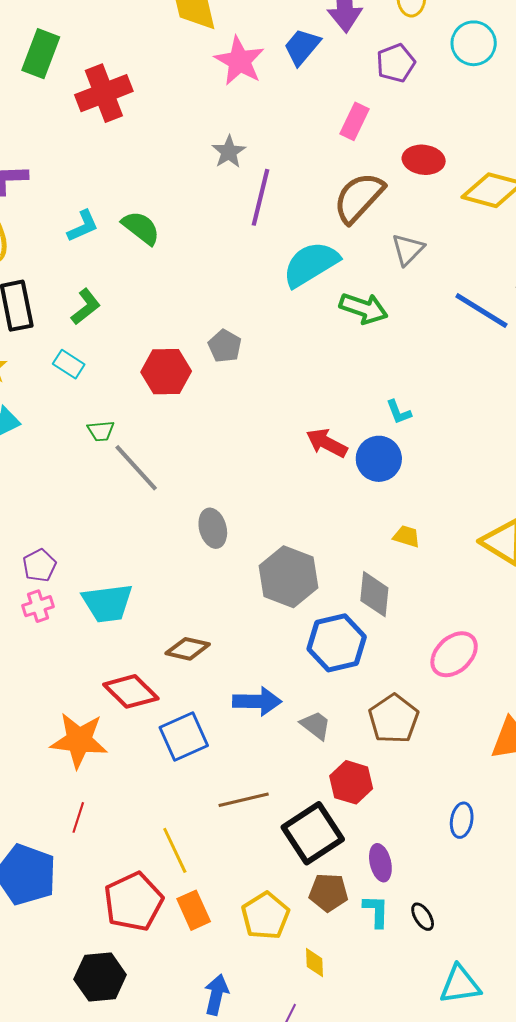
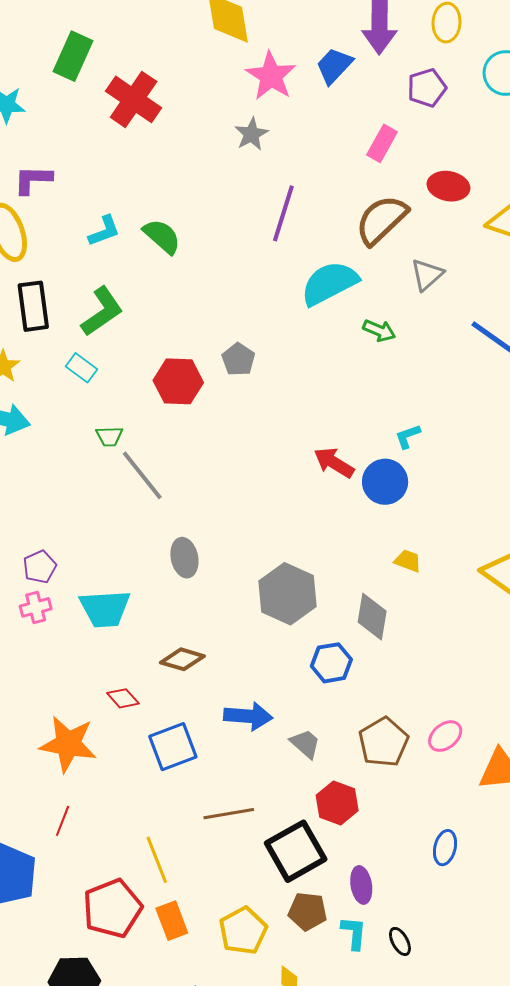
red cross: (104, 93) -> (134, 99), turned -38
gray star: (229, 152) -> (251, 134), moved
green L-shape: (86, 307) -> (102, 312), size x1.4
green arrow: (364, 308) -> (379, 331), size x0.7
cyan L-shape: (399, 412) -> (408, 436), turned 88
gray ellipse: (213, 528) -> (184, 558), moved
blue hexagon: (337, 643) -> (331, 663), size x0.7
pink ellipse: (454, 654) -> (445, 736), moved, size x0.7
red diamond: (131, 691) -> (123, 698), size x0.6

